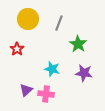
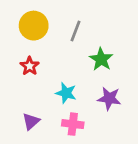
red star: (17, 49) -> (30, 66), moved
pink cross: (46, 94) -> (73, 124), moved

